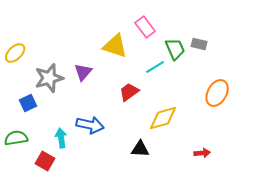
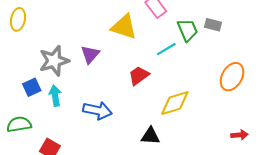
yellow ellipse: (15, 53) -> (18, 19), moved, turned -35
cyan arrow: (61, 138) -> (55, 96), moved
red arrow: (202, 153) -> (239, 135), moved

